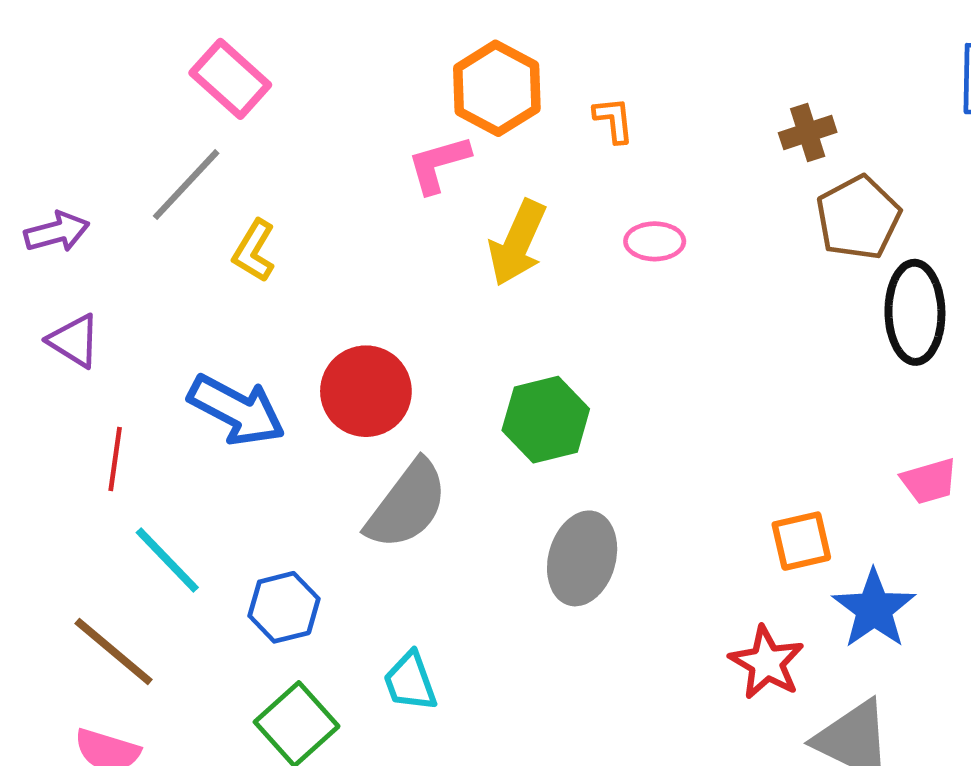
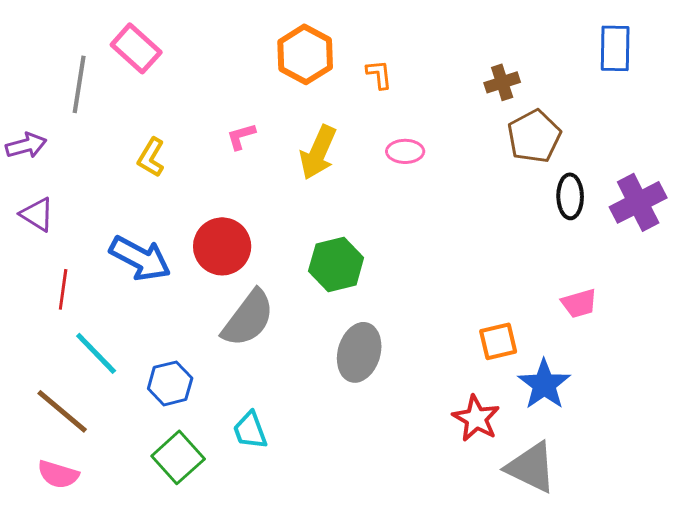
pink L-shape: (439, 164) -> (241, 136), moved, size x0.7
gray line: (186, 185) -> (79, 84), moved, turned -34
black ellipse: (915, 312) -> (570, 196), size x0.7

